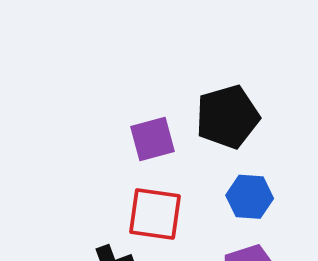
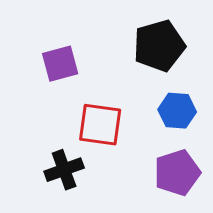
purple square: (153, 139) -> (60, 64), moved

